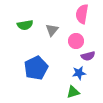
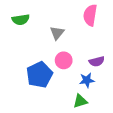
green semicircle: (25, 25) -> (21, 20), moved
pink circle: (76, 41) -> (64, 60), moved

